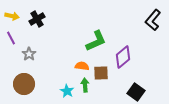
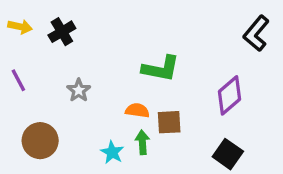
purple line: (11, 38) -> (18, 80), moved
green L-shape: (96, 41) -> (161, 69), turned 35
gray star: (29, 54) -> (79, 90), moved
purple diamond: (123, 57) -> (229, 95), moved

